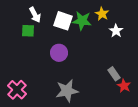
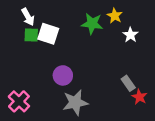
white arrow: (35, 15) -> (28, 17), moved
white square: (63, 21) -> (48, 34), moved
purple circle: (59, 53) -> (63, 75), moved

